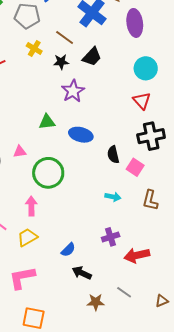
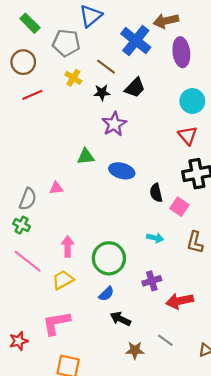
green circle: (48, 173) -> (109, 258), moved

